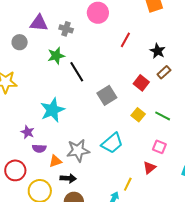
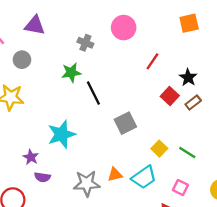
purple triangle: (39, 23) -> (35, 25), moved
gray circle: (20, 42) -> (22, 60), moved
red square: (141, 83) -> (170, 96), moved
cyan trapezoid: (112, 143) -> (144, 177), moved
orange triangle: (55, 161) -> (115, 175), moved

